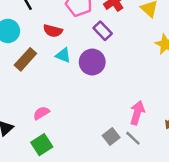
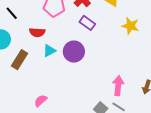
purple rectangle: (103, 31) -> (87, 23), moved
cyan triangle: (63, 55) -> (49, 51), turned -40

